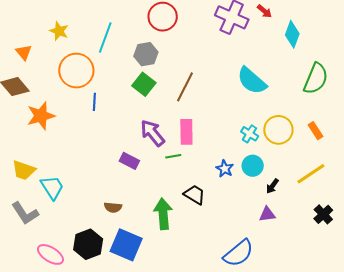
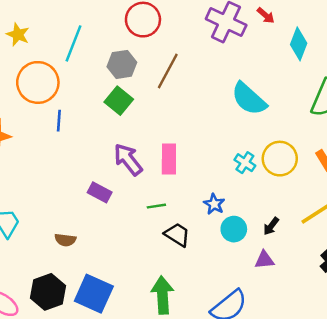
brown line: (185, 87) -> (168, 71), moved
green line: (173, 156) -> (156, 206), moved
cyan circle: (253, 166) -> (234, 229), moved
brown semicircle: (113, 207) -> (65, 240), moved
green arrow: (163, 214) -> (162, 295), moved

